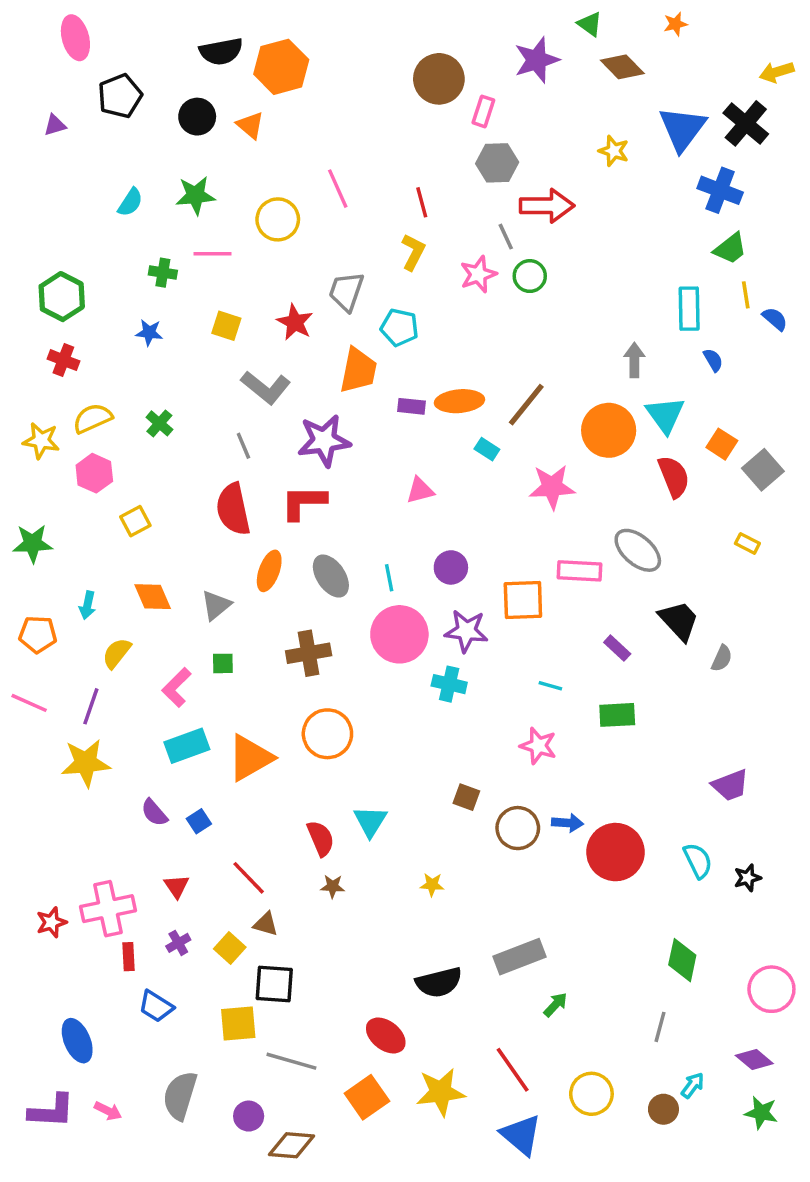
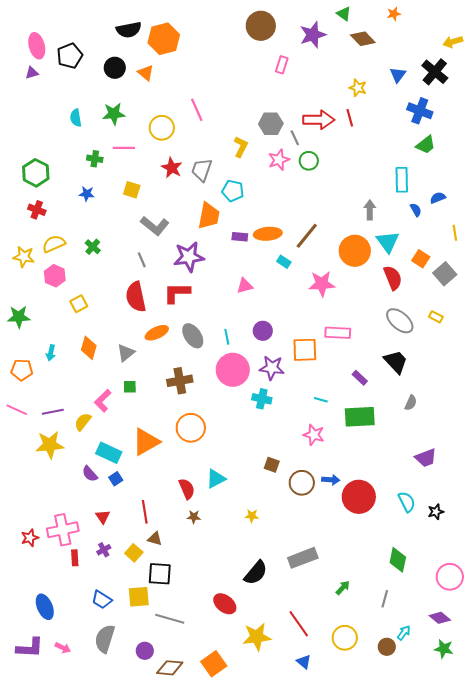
pink ellipse: (75, 38) -> (37, 46), moved
brown circle: (439, 79) -> (261, 26), moved
blue triangle: (682, 129) -> (398, 75), size x0.6
gray hexagon: (497, 163) -> (271, 124), moved
cyan semicircle: (130, 202) -> (76, 118), turned 138
red line: (422, 202) -> (350, 118), moved
yellow line: (746, 295) -> (455, 233), moved
blue semicircle: (775, 319) -> (438, 198), moved, turned -63
red star: (295, 322) -> (172, 168), moved
gray ellipse: (638, 550) -> (400, 321), moved
orange ellipse: (269, 571) -> (157, 333), turned 45
orange diamond: (153, 597) -> (89, 348), turned 40
yellow semicircle: (117, 653) -> (83, 422), moved
gray semicircle: (722, 658) -> (411, 403), moved
purple line: (91, 706) -> (53, 412), turned 60
green rectangle: (617, 715) -> (360, 417), size x1.4
cyan rectangle: (187, 746) -> (109, 453), moved, turned 45
cyan triangle: (370, 821) -> (216, 479), turned 30
red line: (249, 878) -> (145, 512), turned 35
black semicircle: (439, 982) -> (256, 573), turned -36
green arrow: (555, 1005) -> (343, 588), moved
blue trapezoid: (156, 1006) -> (102, 600), moved
orange square: (367, 1097) -> (214, 664), moved
blue triangle: (521, 1135) -> (304, 662), size x0.6

